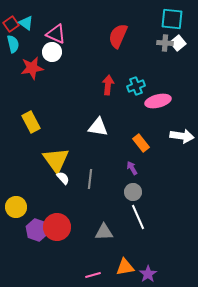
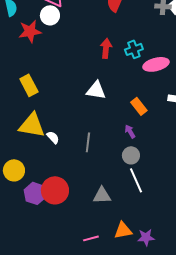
yellow triangle: (56, 160) -> (32, 125), moved, turned -44
white semicircle: (63, 178) -> (53, 137), moved
purple star: (148, 274) -> (146, 237), turned 30

